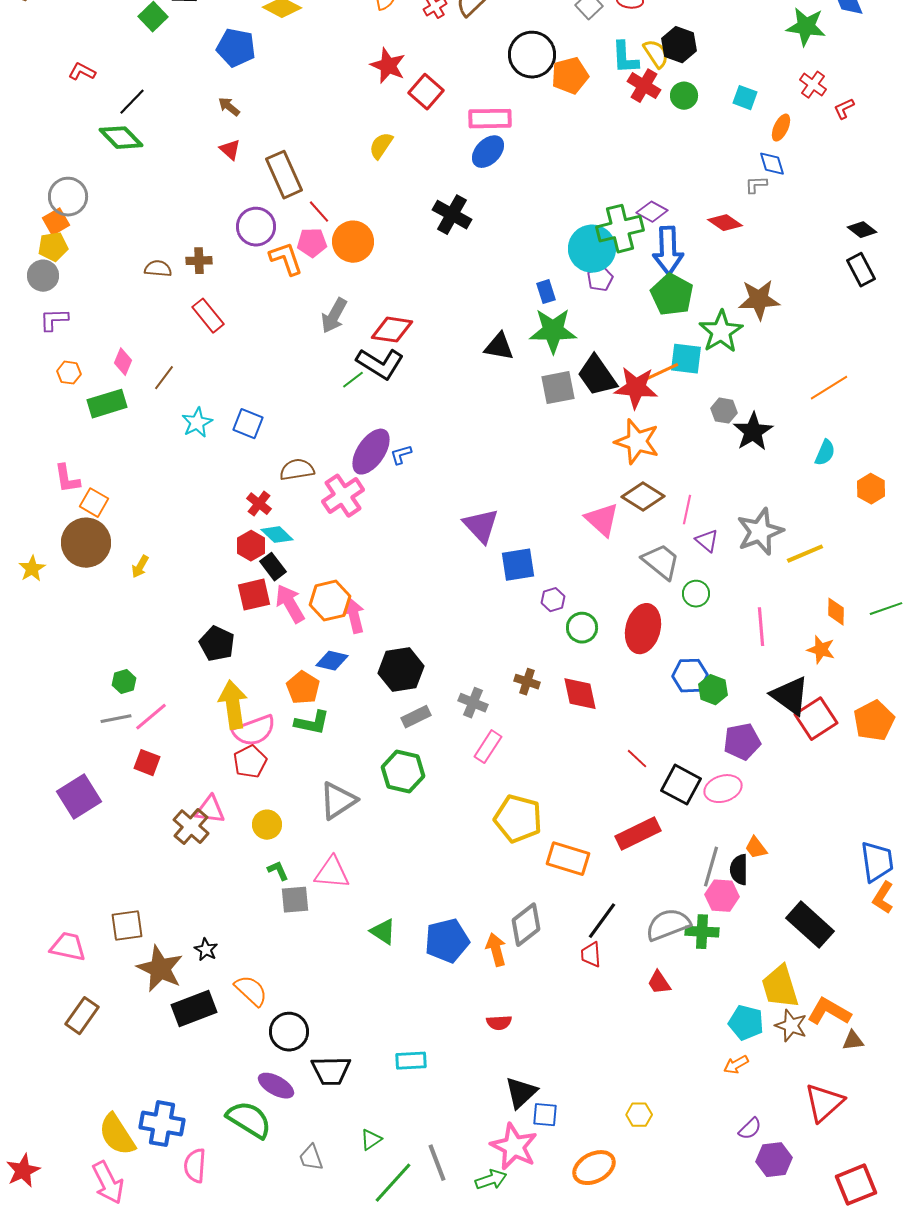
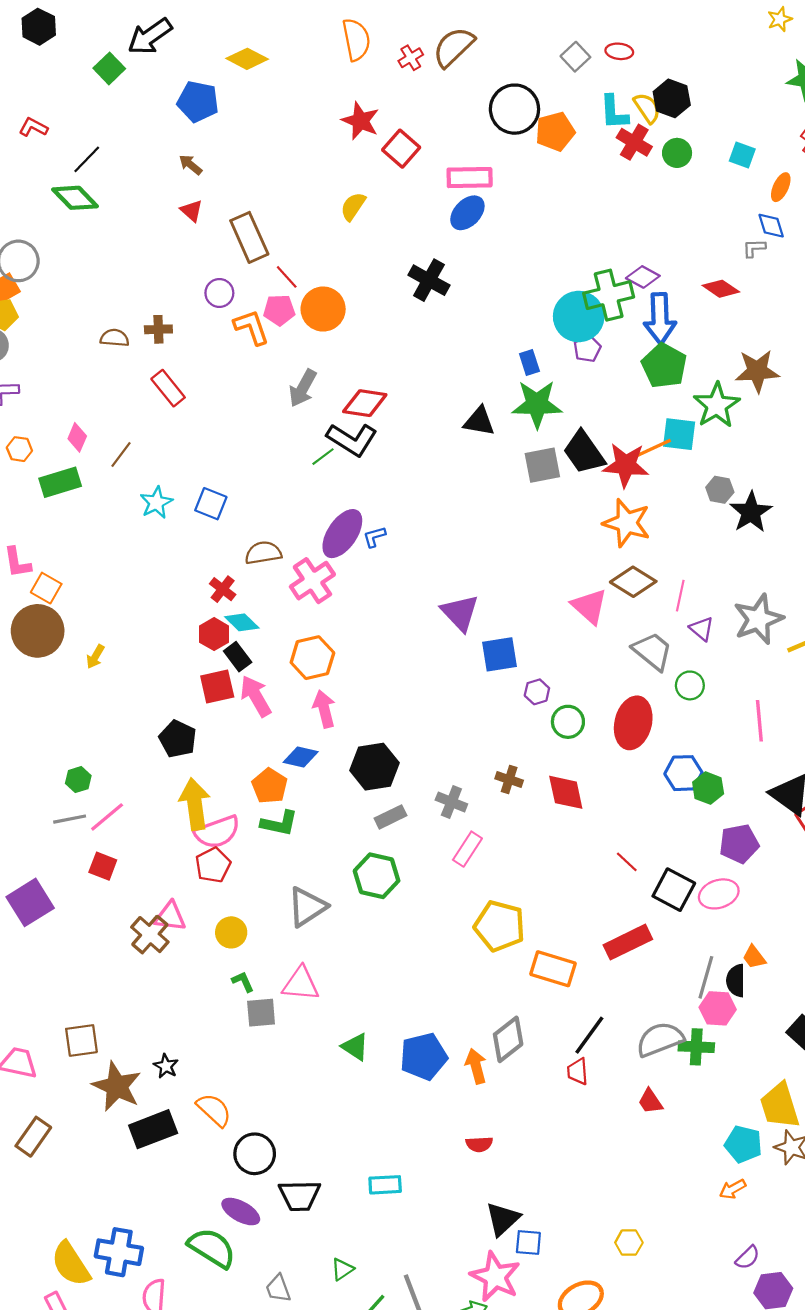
purple circle: (256, 227) -> (219, 293), size x0.7
orange hexagon: (330, 601) -> (312, 658), moved

